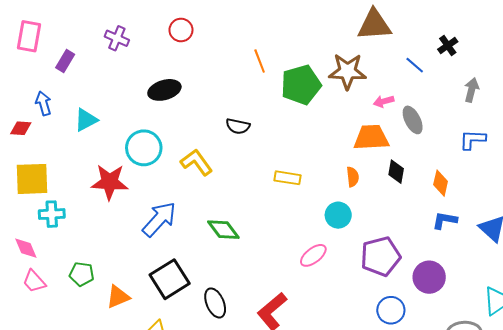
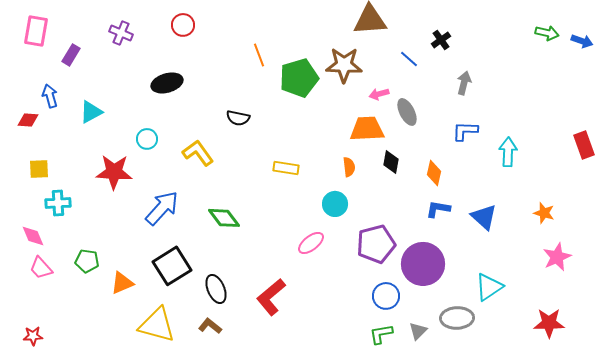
cyan circle: (144, 148) -> (147, 139), size x0.6
yellow square: (32, 179) -> (39, 169), size x0.6
purple circle: (429, 277) -> (423, 264), size x1.4

